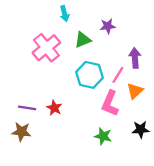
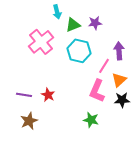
green triangle: (83, 40) -> (73, 25), moved
cyan hexagon: (89, 75) -> (79, 51), moved
black star: (141, 129) -> (122, 100), moved
brown star: (21, 132) -> (29, 121), moved, turned -30

